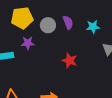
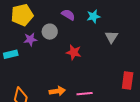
purple semicircle: (68, 22) -> (68, 15), turned -32
gray circle: (48, 25) -> (50, 32), moved

